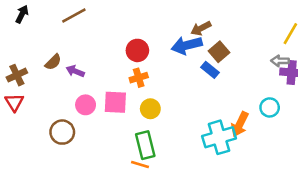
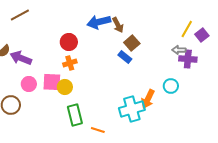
brown arrow: (201, 28) -> (118, 25), turned -91
blue arrow: (187, 45) -> (99, 22), moved
purple arrow: (75, 71) -> (21, 58), size x1.5
yellow circle: (150, 109) -> (65, 87), moved
orange line: (140, 164) -> (98, 130), moved

